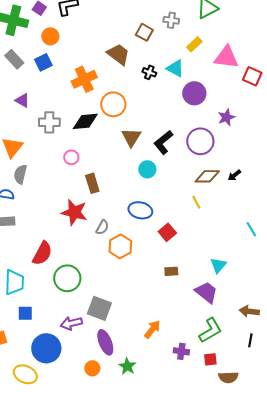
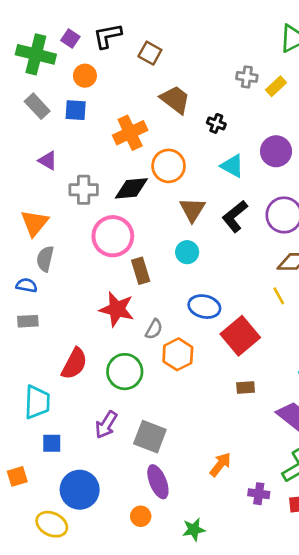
gray cross: (171, 20) -> (247, 77), moved
brown square: (144, 32) -> (150, 53), moved
blue square: (43, 62) -> (76, 110), turned 30
cyan triangle: (175, 68) -> (232, 166), moved
pink circle: (71, 157) -> (113, 236), size x2.0
cyan circle: (147, 169) -> (187, 252), moved
red square: (167, 232) -> (240, 336), size x1.6
green circle: (67, 278) -> (125, 372), moved
purple arrow: (71, 323) -> (106, 425), moved, turned -45
green star: (127, 366) -> (194, 530), moved, turned 30

